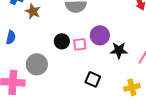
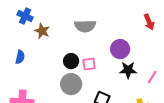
purple circle: (100, 35) -> (120, 49), moved
gray circle: (37, 64) -> (71, 84), moved

